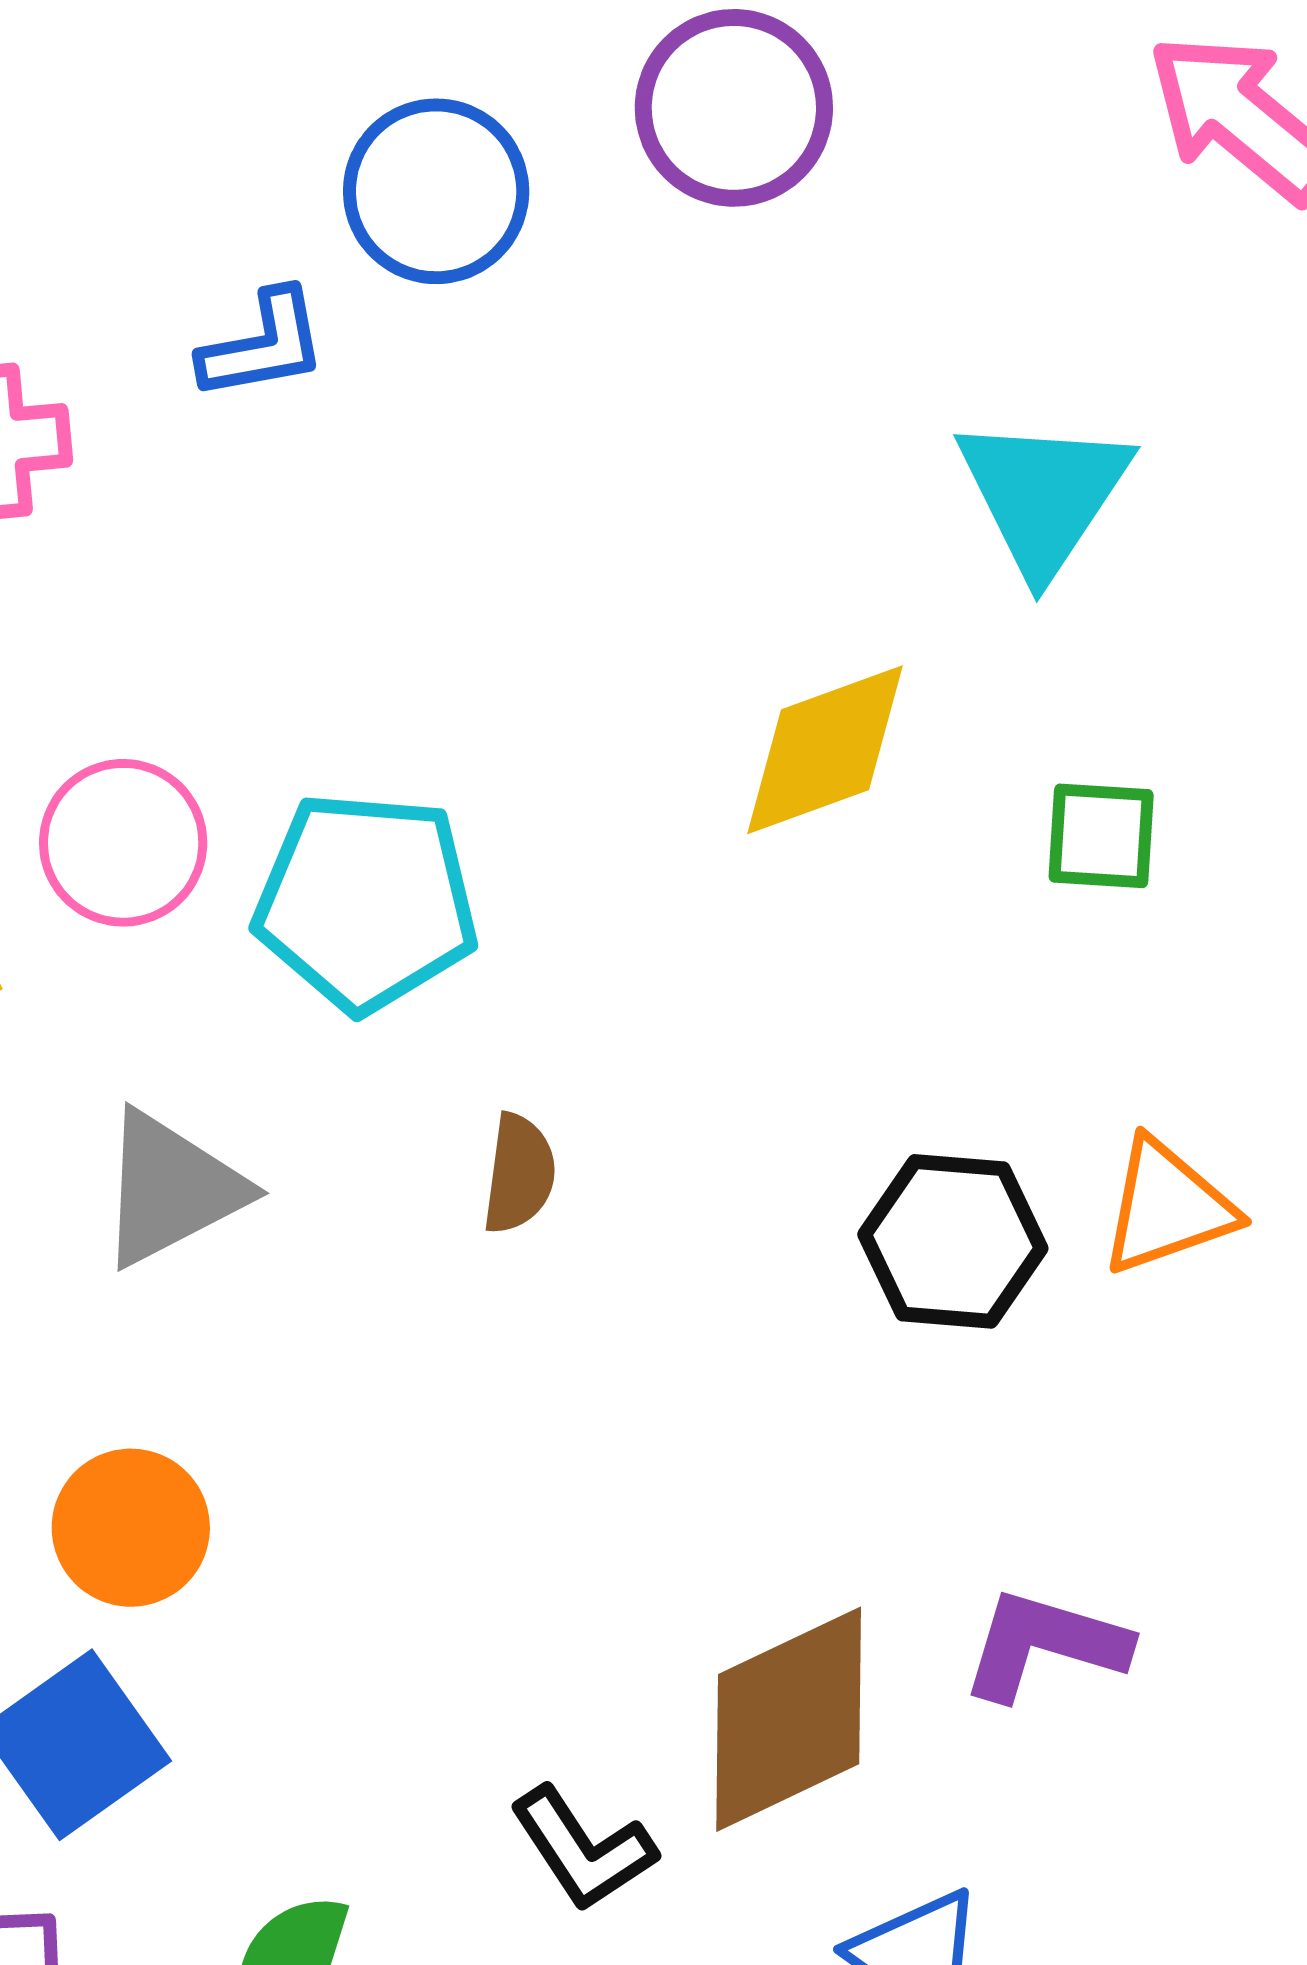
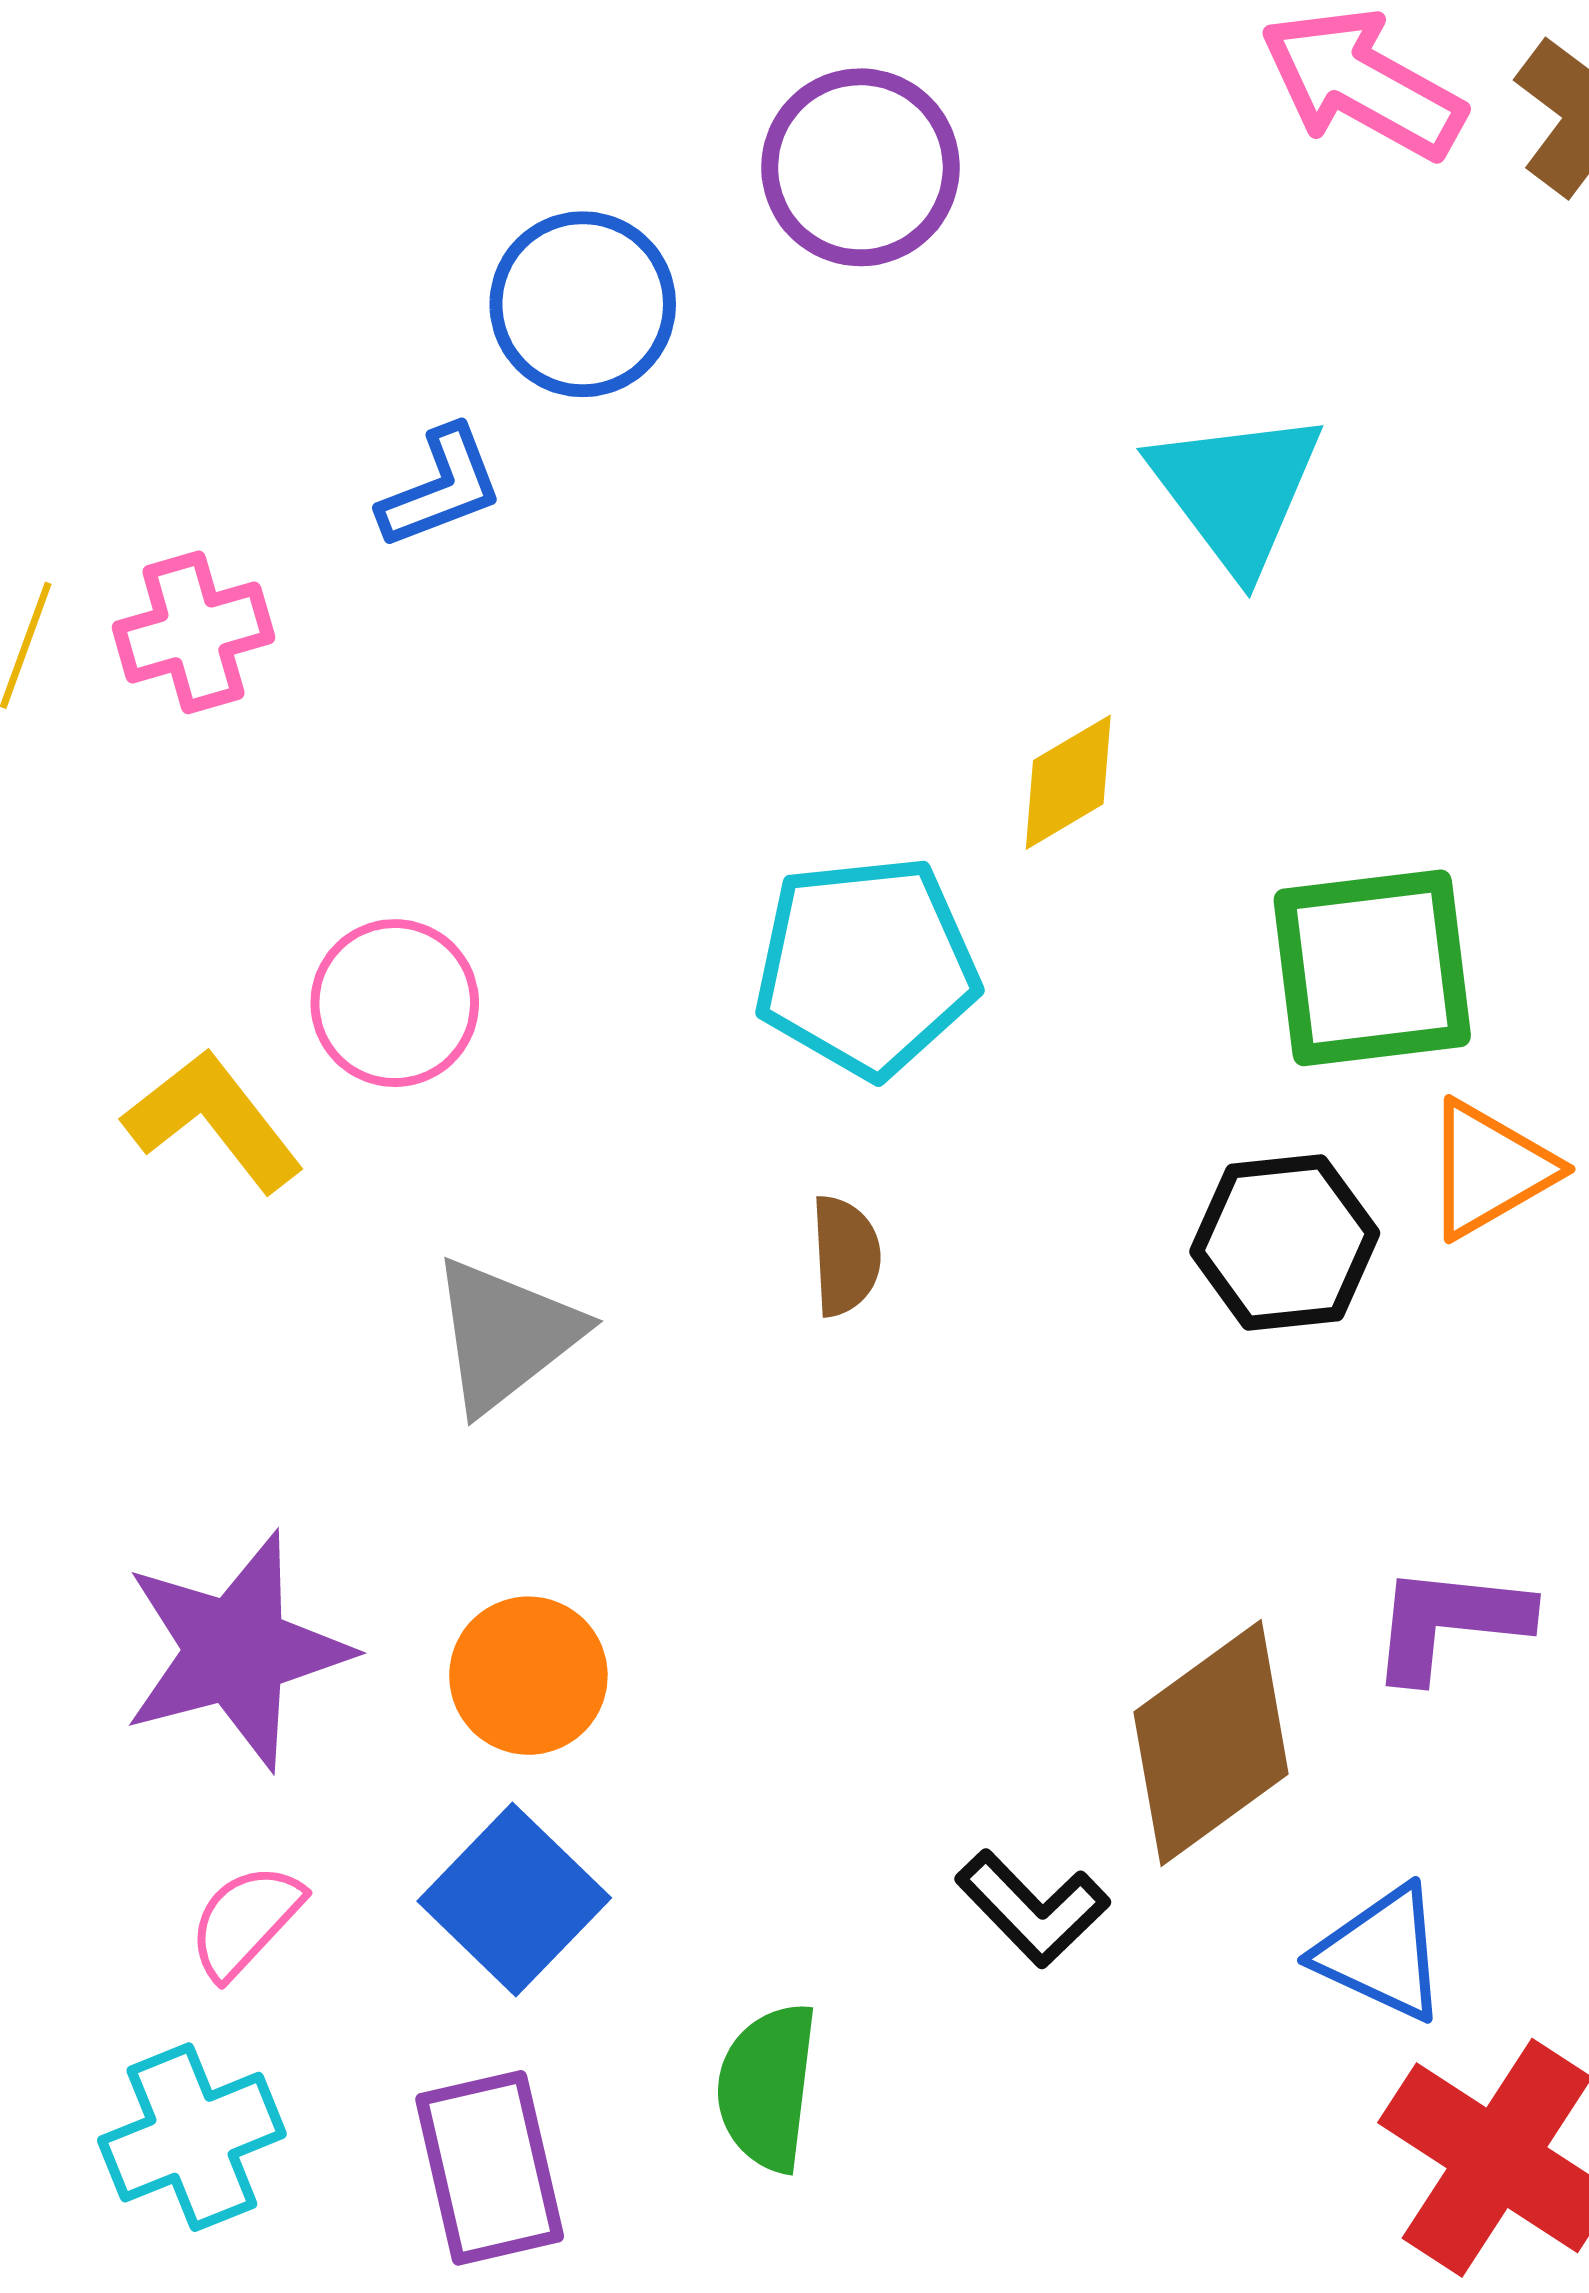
yellow diamond: (825, 750) -> (1068, 782), size x0.7
green square: (1101, 836) -> (1372, 968), moved, size x1.8
cyan pentagon: (366, 902) -> (866, 967), moved

